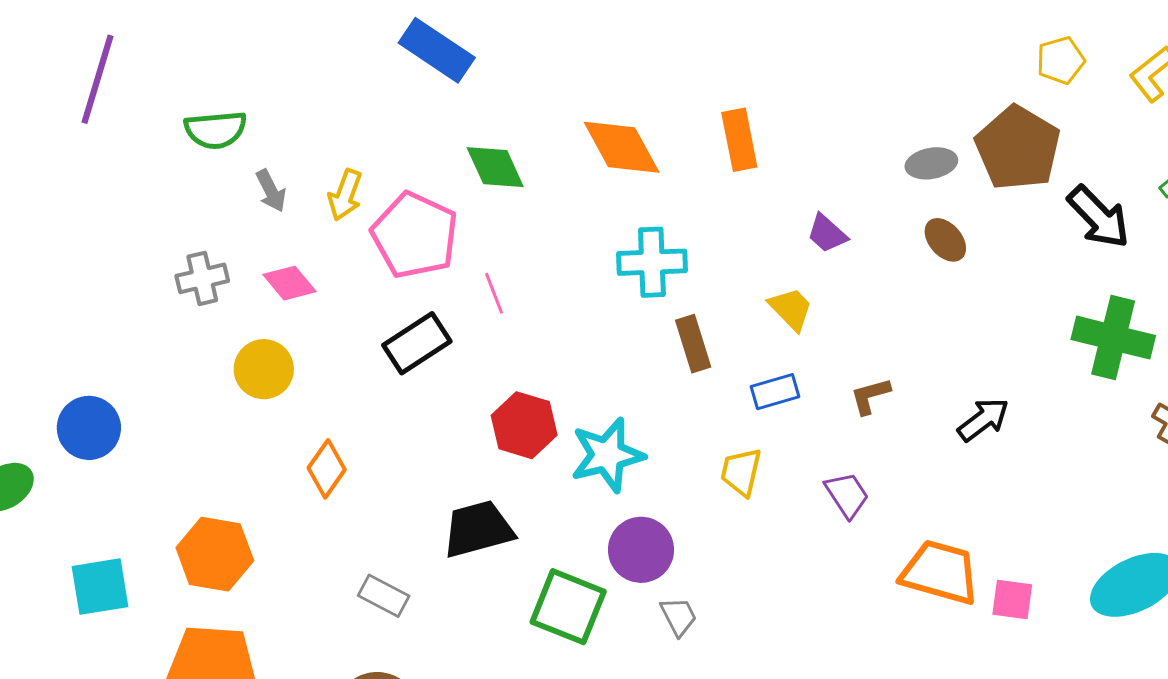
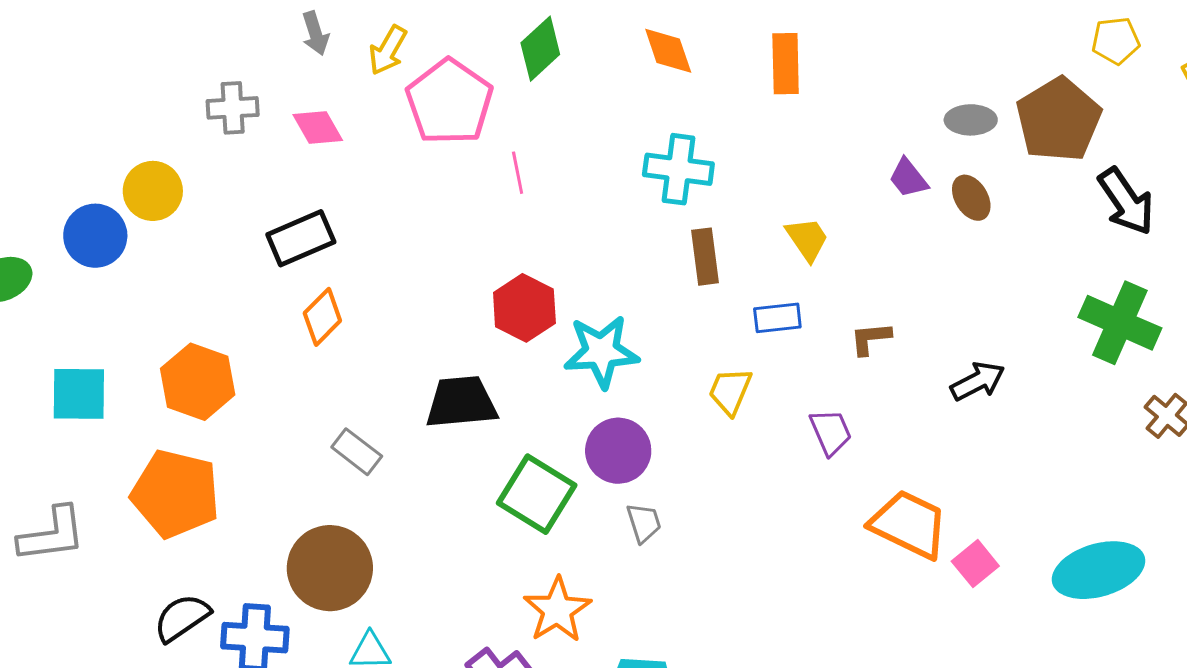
orange diamond: (622, 147) -> (668, 51), size x0.7
green diamond: (495, 167) -> (540, 49), turned 62
purple trapezoid: (827, 233) -> (908, 178), moved
black rectangle: (417, 343) -> (301, 238), moved
yellow circle: (264, 369) -> (153, 191), moved
pink square: (1012, 600) -> (975, 564), turned 33

